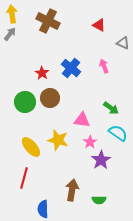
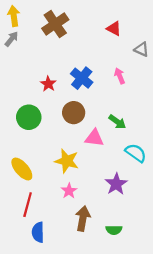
brown cross: (48, 21) -> (55, 24), turned 30
brown circle: (50, 98) -> (74, 113), moved
green arrow: (111, 108) -> (117, 122), moved
pink star: (90, 142) -> (69, 191), moved
yellow ellipse: (31, 147) -> (22, 169), moved
blue semicircle: (43, 209) -> (38, 232), moved

